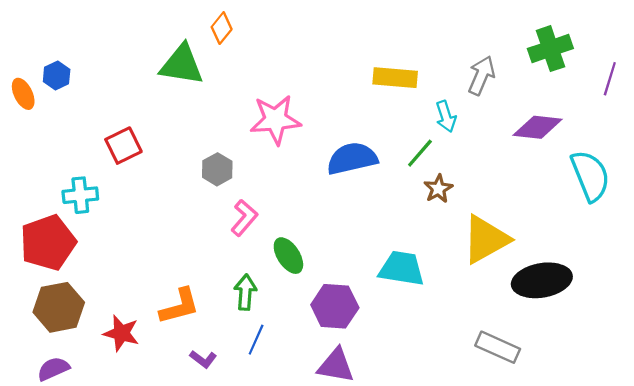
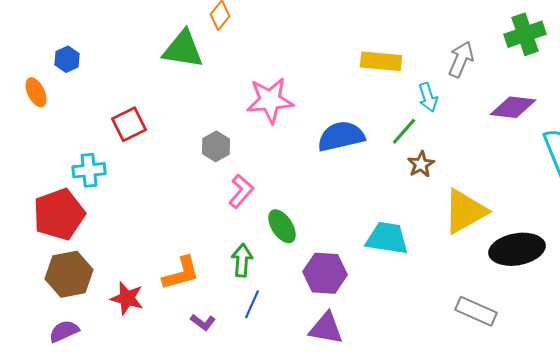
orange ellipse: (23, 94) -> (36, 92), moved

